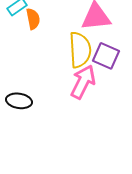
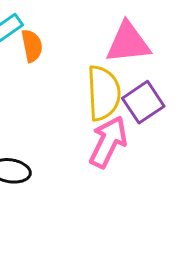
purple square: (106, 56) -> (143, 102), turned 32

